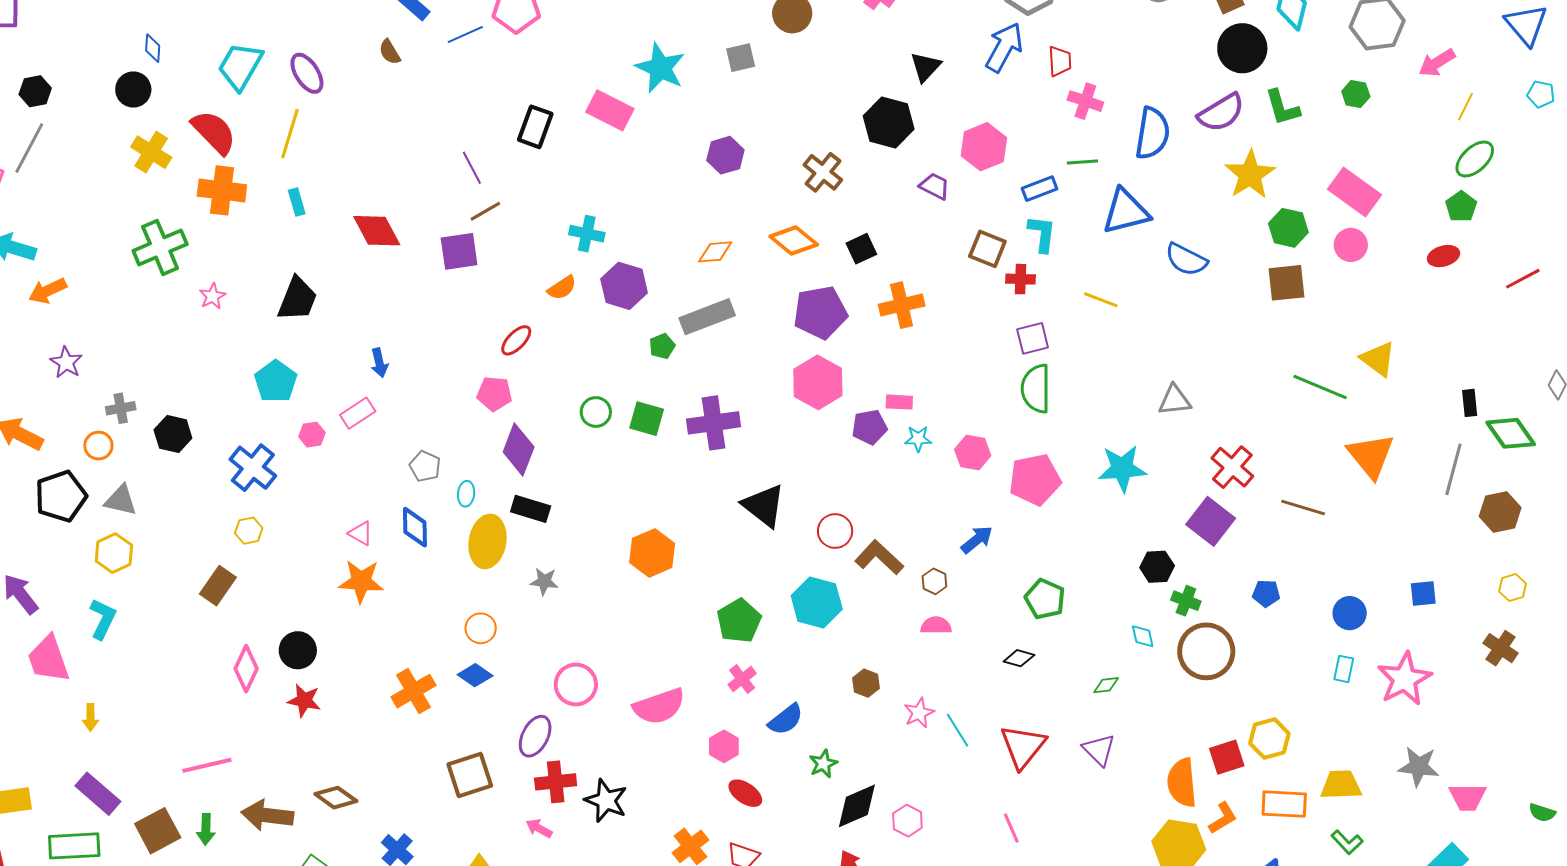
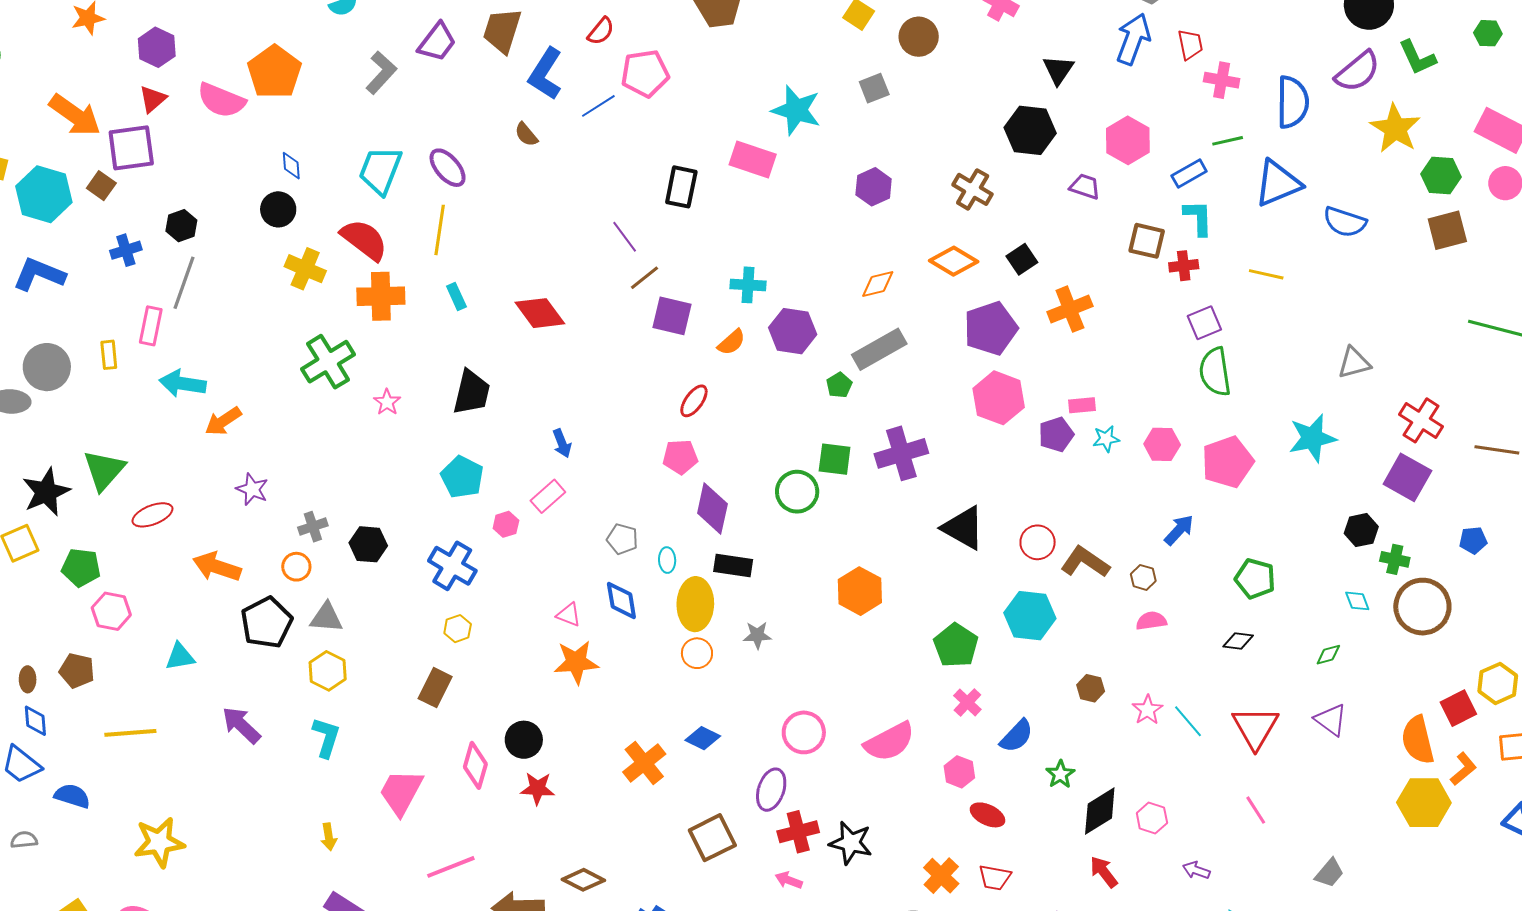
purple square: (459, 251) -> (672, 316), moved, turned 30
green circle: (596, 412) -> (797, 492), moved, size x1.4
orange circle: (481, 628) -> (697, 653), moved
pink trapezoid: (48, 659) -> (401, 792), moved, turned 56

